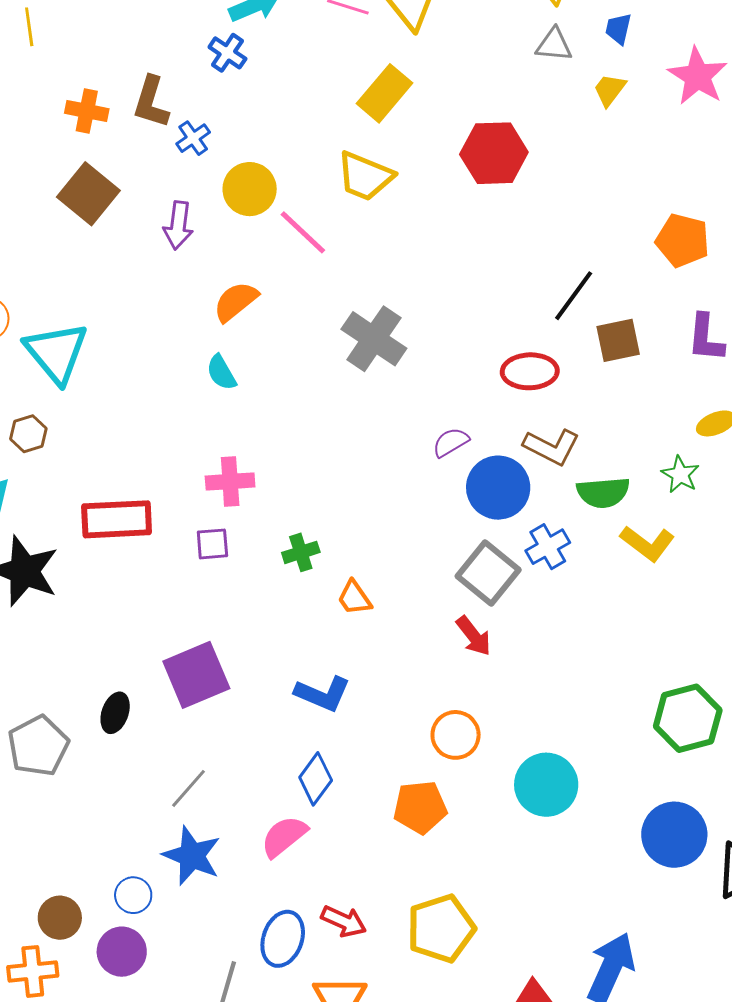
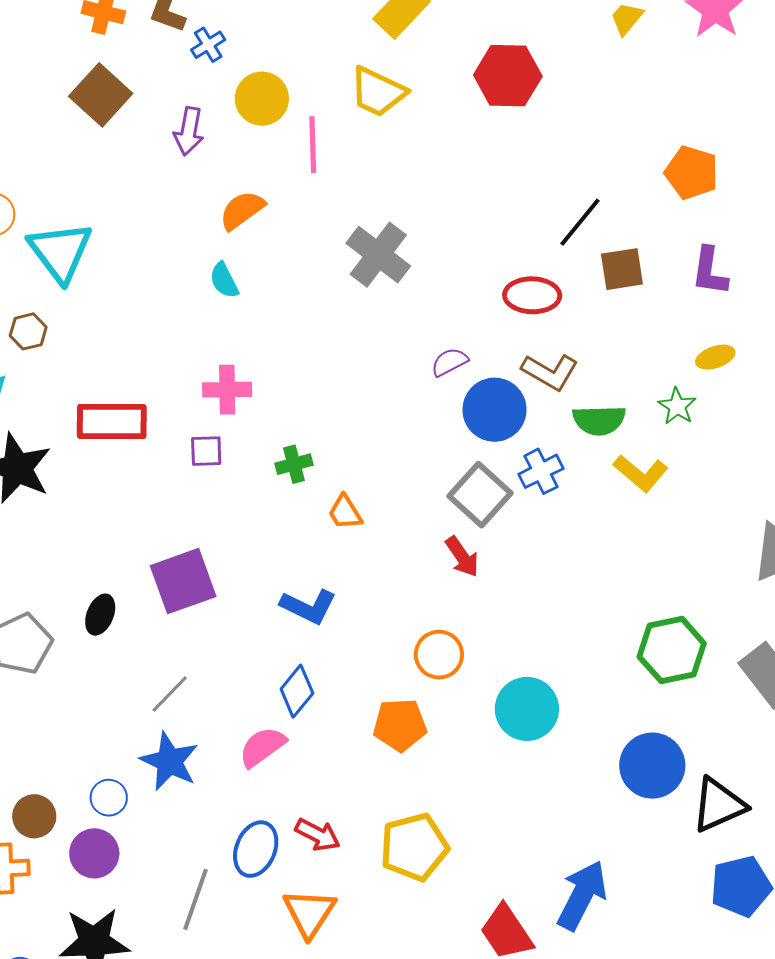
pink line: (303, 232) -> (313, 145), turned 42

